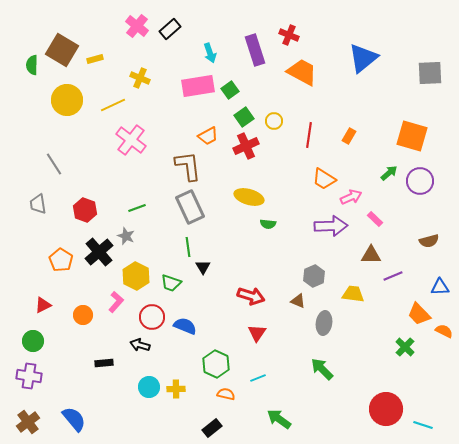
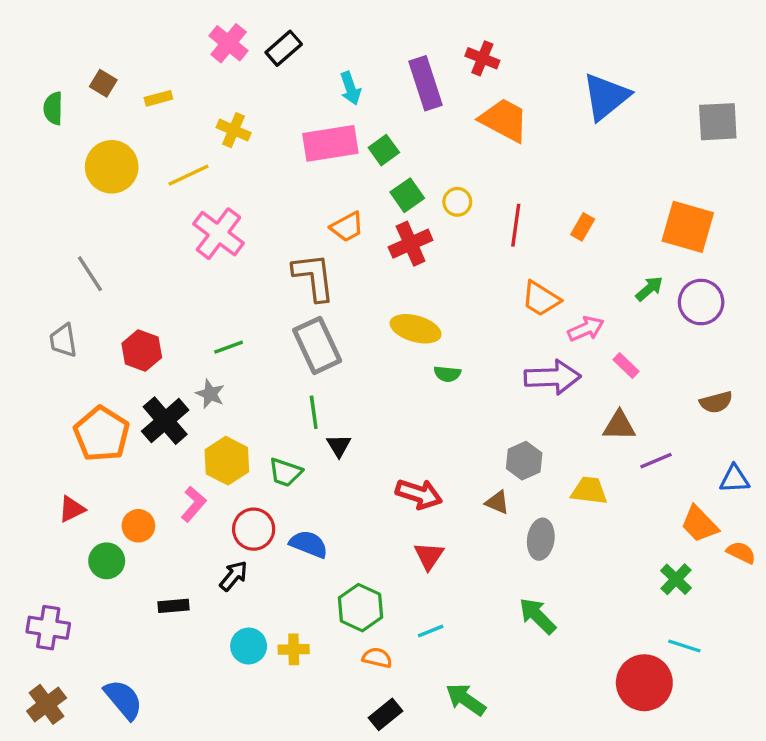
brown square: (62, 50) -> (103, 83), size x0.5
orange pentagon: (61, 260) -> (102, 434), size x1.4
green circle: (33, 341) -> (107, 561), moved
black arrow: (140, 345) -> (234, 576), turned 114
cyan line: (423, 425) -> (684, 646), moved
black rectangle: (212, 428) -> (386, 714), moved

